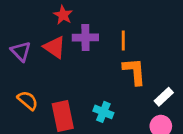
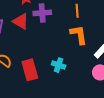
orange line: (123, 40) -> (77, 11), moved

